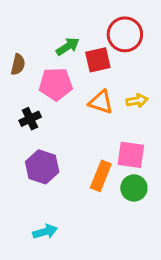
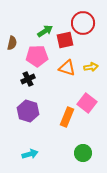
black cross: (30, 119) -> (28, 79), moved
pink square: (131, 155) -> (87, 103), turned 30
green circle: (134, 188) -> (83, 153), moved

